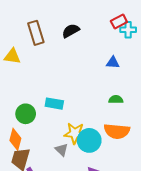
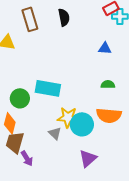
black semicircle: (71, 31) -> (64, 17), turned 108
cyan rectangle: (54, 104) -> (48, 88), size x1.4

